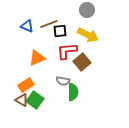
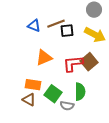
red L-shape: (67, 51) -> (73, 64), moved
gray semicircle: (63, 81) -> (67, 106), moved
orange rectangle: (26, 85) -> (33, 85), turned 42
green square: (35, 100) -> (53, 94), moved

